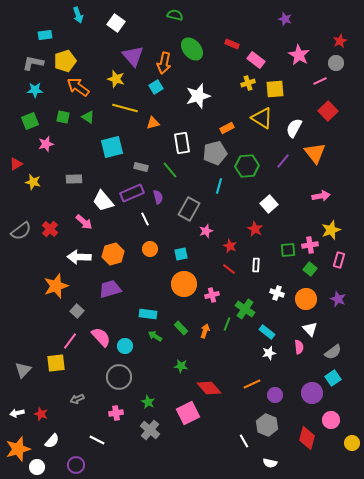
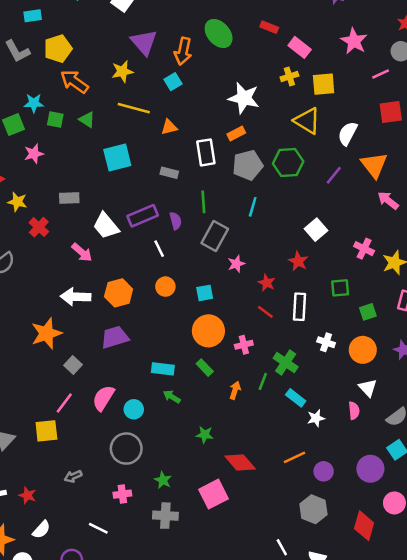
gray L-shape: (33, 63) -> (17, 51), turned -130
yellow star: (116, 79) -> (122, 71), turned -30
cyan star: (35, 90) -> (34, 103), moved
white star: (198, 96) -> (244, 98), moved, turned 30
red square: (328, 111) -> (391, 112), turned 36
orange rectangle: (227, 128) -> (236, 133), moved
green hexagon: (247, 166) -> (288, 163), moved
gray rectangle: (141, 167) -> (169, 173), moved
green line: (170, 170) -> (203, 202), moved, turned 36
pink arrow: (321, 196) -> (388, 201), moved, turned -132
red cross: (50, 229) -> (39, 227), moved
pink cross: (310, 245) -> (364, 249), moved, turned 35
white rectangle: (256, 265) -> (300, 307), size x1.5
green square: (310, 269) -> (368, 312), turned 32
green rectangle: (181, 328) -> (205, 368), moved
cyan rectangle: (267, 332) -> (296, 398), moved
pink semicircle: (101, 337) -> (103, 398), turned -105
gray cross: (150, 430) -> (165, 516), turned -36
white line: (244, 441) -> (282, 547), moved

